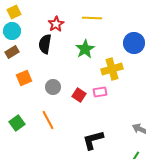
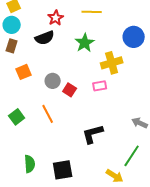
black semicircle: (45, 44) -> (45, 38), turned -120
brown rectangle: (12, 52) -> (12, 46), turned -40
red square: (79, 95) -> (70, 90), moved

